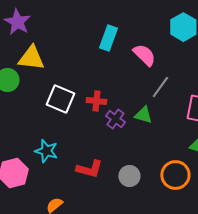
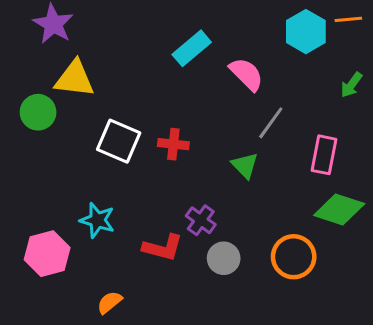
cyan rectangle: (108, 38) -> (192, 48), turned 30
green triangle: (143, 115) -> (245, 165), turned 30
purple cross: (115, 119) -> (201, 220), moved

